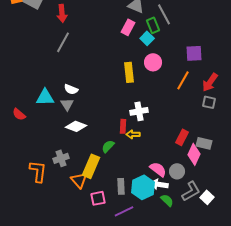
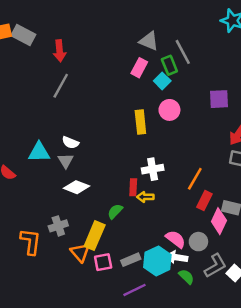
orange line: (183, 80) -> (195, 179), moved
gray rectangle: (121, 186) -> (131, 260), turned 70
pink square: (98, 198) -> (103, 262), moved

